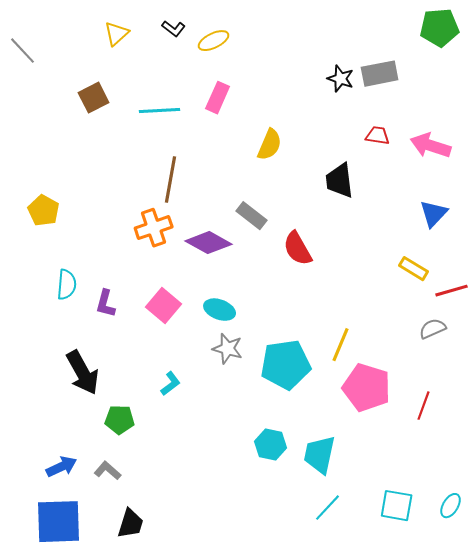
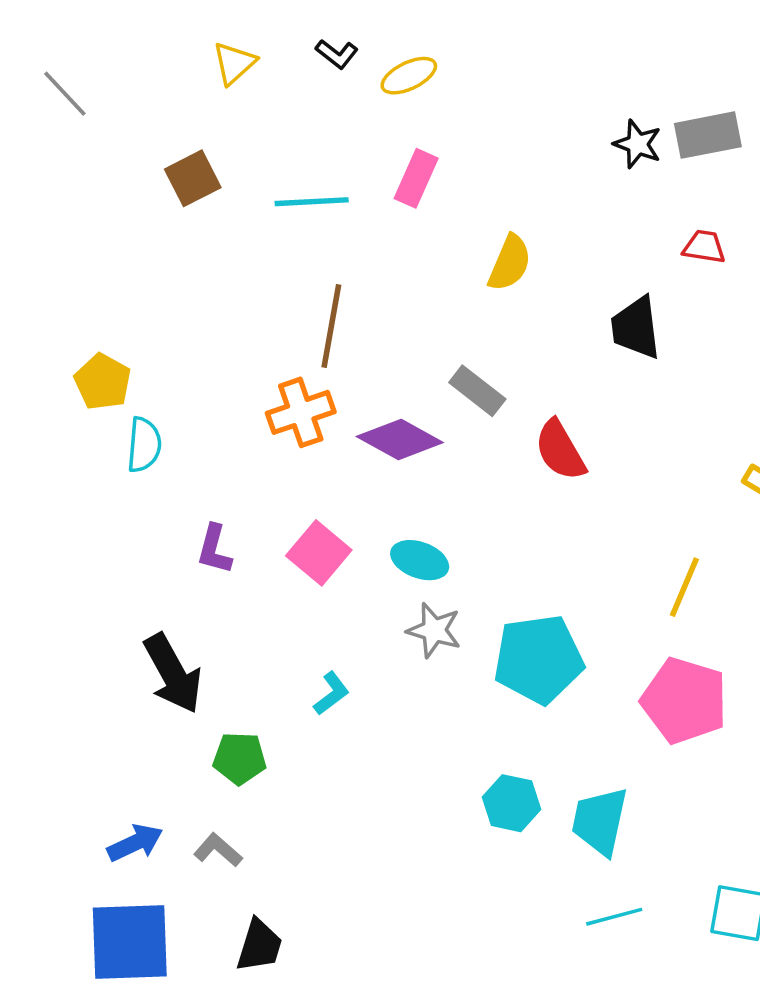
cyan semicircle: (67, 285) -> (144, 445), moved
yellow line: (341, 345) -> (684, 587), moved
cyan line: (328, 508) -> (614, 917), turned 32

